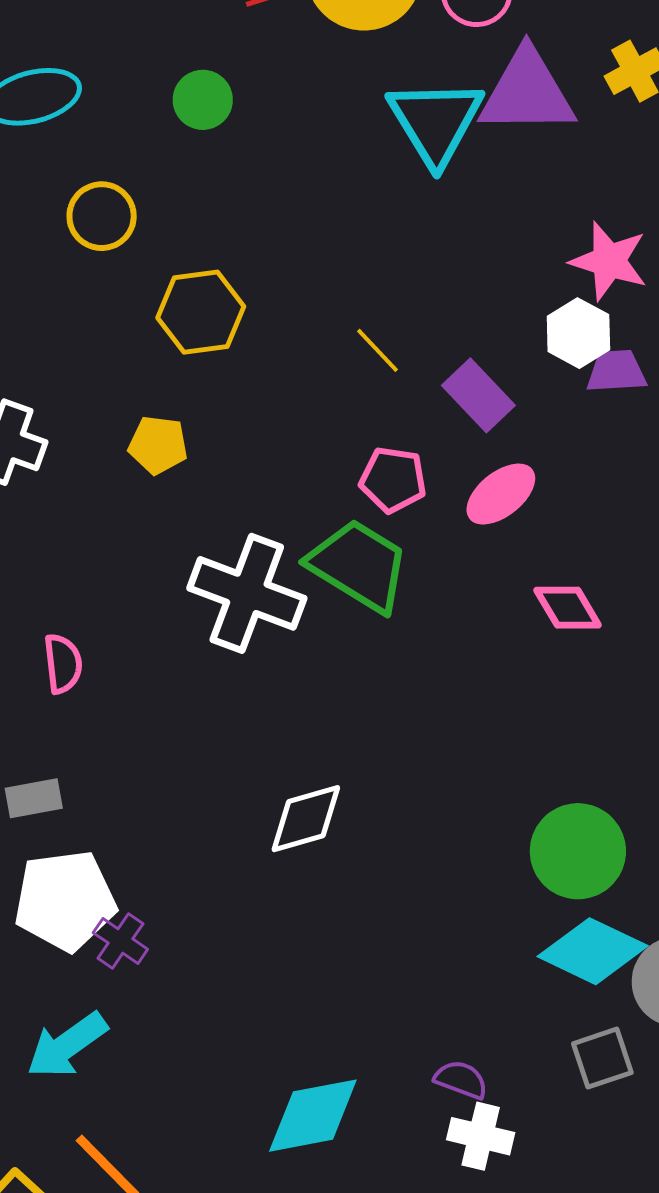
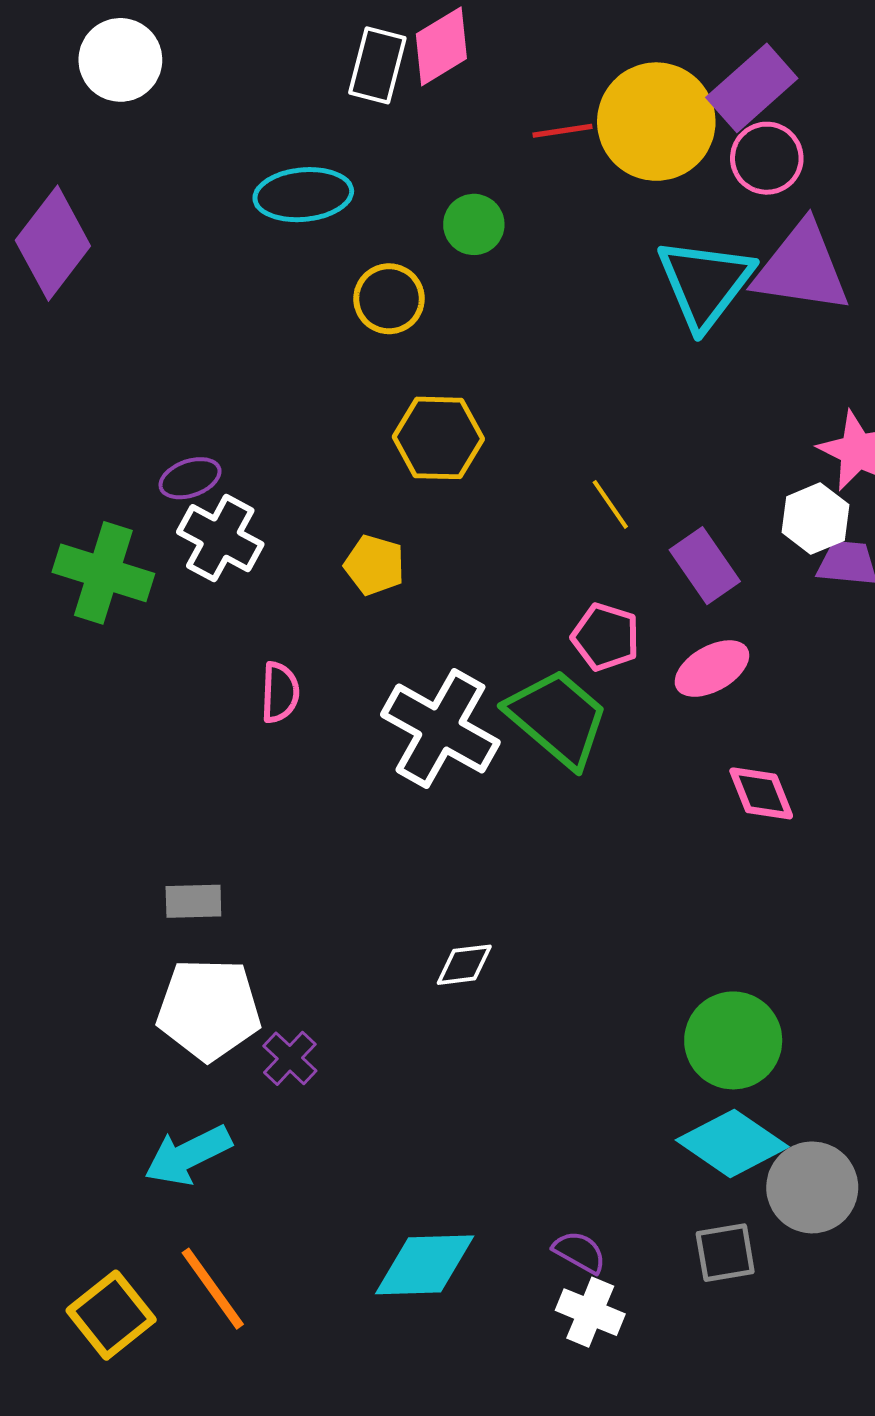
yellow circle: (102, 216) -> (389, 299), moved
pink semicircle: (63, 664) -> (280, 692), moved
white diamond: (306, 819) -> (464, 965), size x0.7
purple cross: (120, 941) -> (290, 1058), moved

